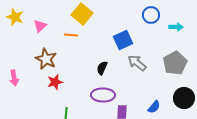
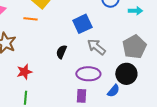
red star: (55, 82) -> (24, 72), moved
purple ellipse: (103, 95) -> (88, 74), moved
black circle: (184, 98) -> (126, 74), moved

